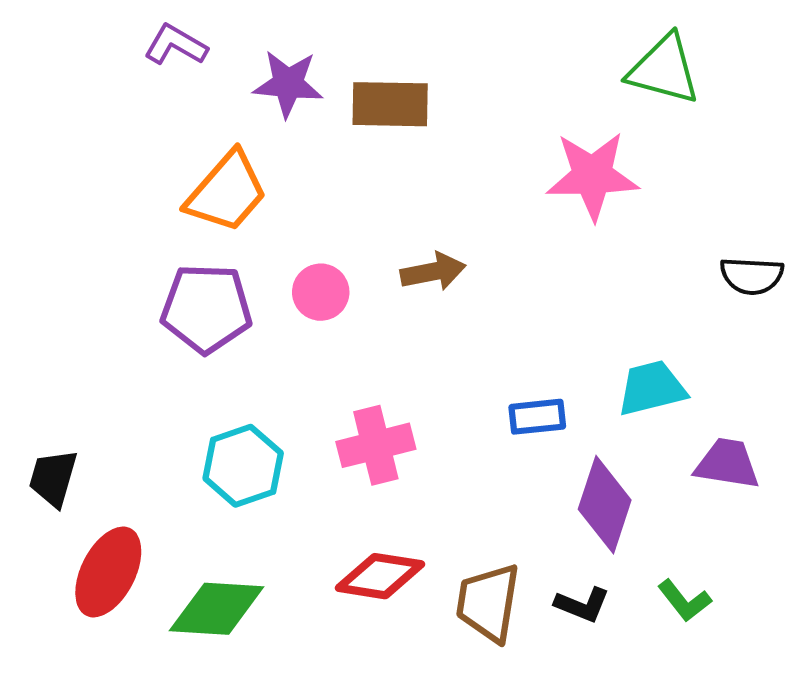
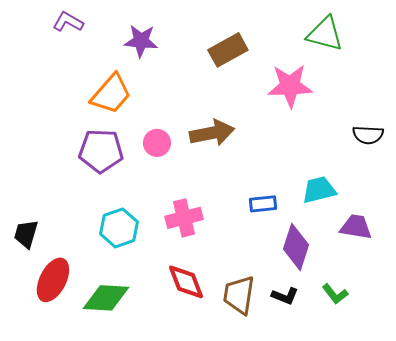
purple L-shape: (176, 45) -> (68, 22), moved
brown rectangle: (390, 104) -> (228, 50), moved, turned -30
brown arrow: (433, 272) -> (212, 133), size x1.4
red diamond: (380, 576) -> (186, 282), turned 60

